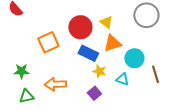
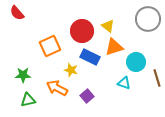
yellow star: (99, 71) -> (71, 70), moved
orange arrow: (55, 84) -> (57, 88), turned 30
purple square: (94, 93) -> (87, 96), moved

